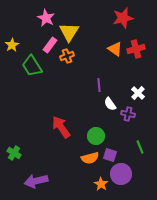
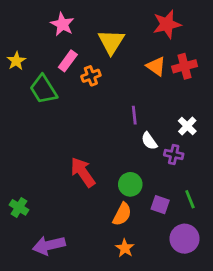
yellow triangle: (69, 32) -> (111, 42), moved
purple square: (110, 155) -> (160, 205), moved
orange semicircle: (90, 158) -> (122, 214), turned -48
purple circle: (121, 174) -> (185, 239), moved
orange star: (101, 184) -> (125, 248), moved

